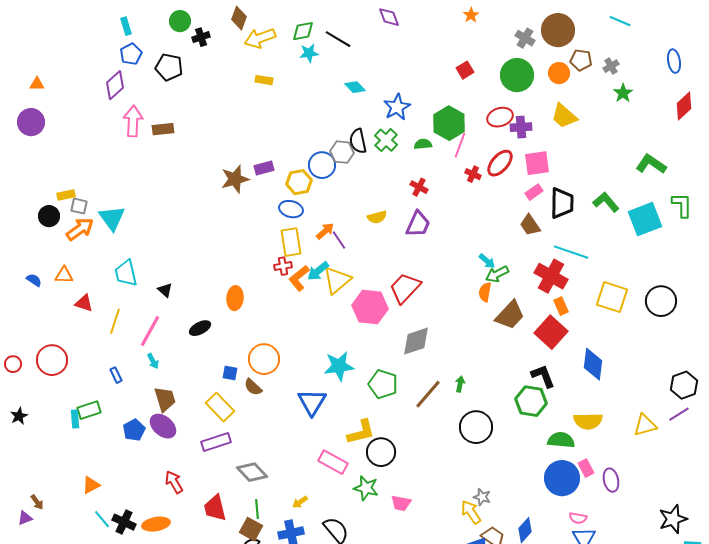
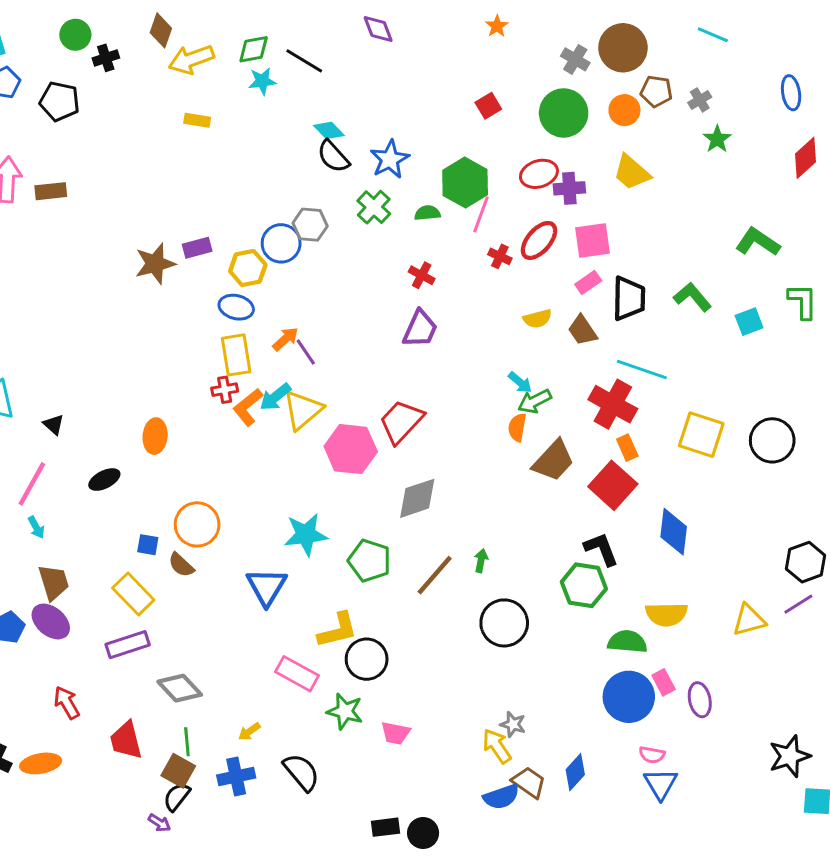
black semicircle: (358, 141) -> (333, 156), moved, turned -30
yellow semicircle: (377, 217) -> (538, 319), moved
cyan square: (645, 219) -> (749, 322), size x0.6

